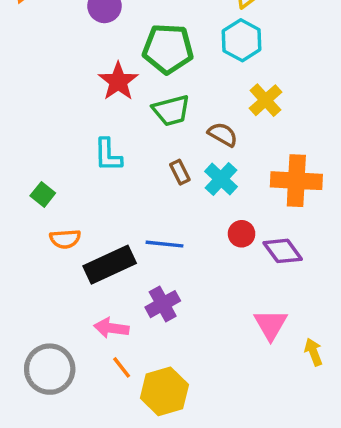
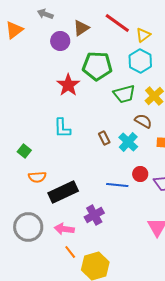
green trapezoid: (171, 110) -> (124, 94), moved
brown semicircle: (223, 134) -> (143, 121), moved
blue line: (164, 244) -> (117, 185), moved
gray circle: (50, 369) -> (28, 227), moved

